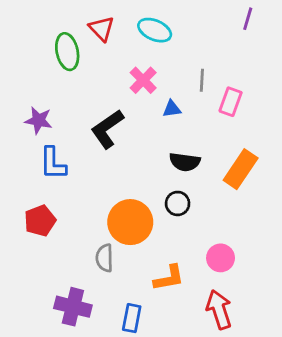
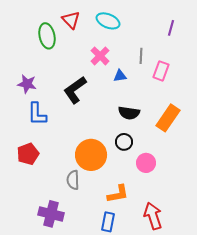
purple line: (248, 19) -> (171, 28), moved
pink circle: (221, 258) -> (146, 163), moved
blue rectangle: (132, 318) -> (108, 222), moved

